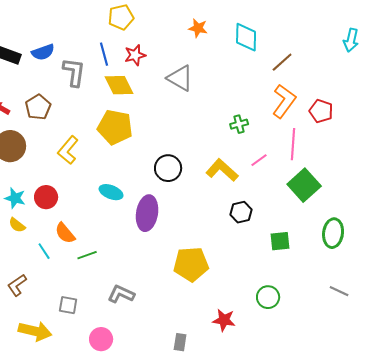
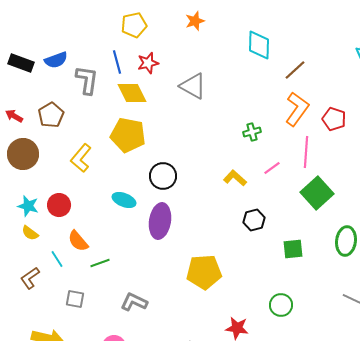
orange star: (198, 28) -> (195, 21), moved, turned -30
black circle: (168, 168) -> (163, 176), moved
yellow L-shape: (222, 170) -> (235, 178), size x0.7
brown L-shape: (17, 285) -> (30, 278), moved
gray square: (68, 305) -> (75, 299), moved

